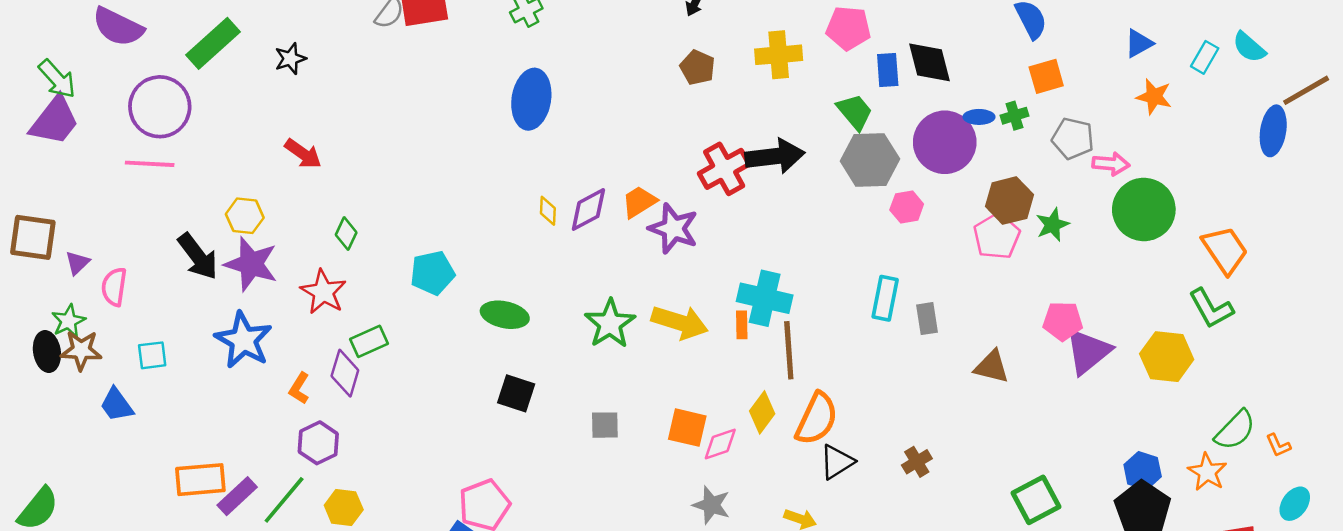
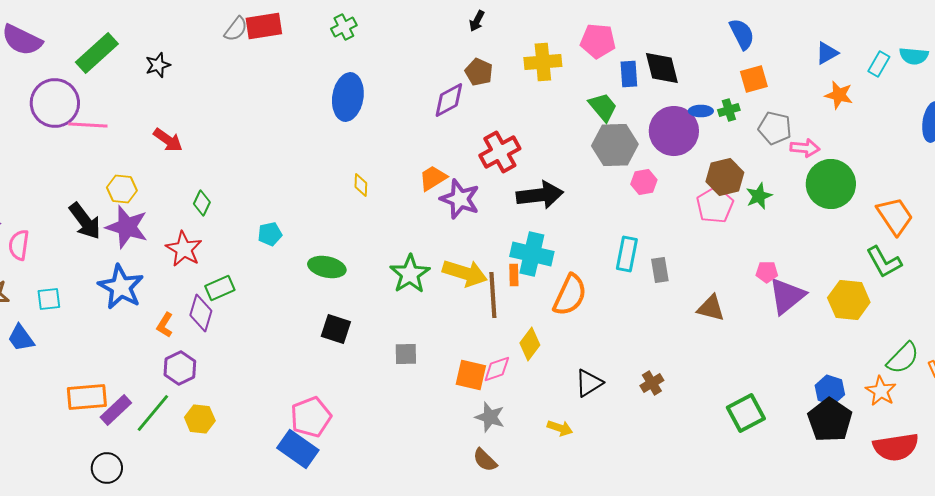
cyan semicircle: (1249, 47) -> (914, 56), turned -36
black arrow: (775, 156) -> (540, 195), moved
pink line: (150, 164) -> (88, 125), moved
purple diamond: (588, 209) -> (449, 100), moved
cyan pentagon: (432, 273) -> (270, 234), size x0.7
pink pentagon: (1063, 321) -> (767, 272), size x0.7
brown line: (789, 350) -> (493, 295), moved
orange semicircle: (817, 419) -> (570, 295), moved
orange square: (687, 428) -> (471, 375), moved

